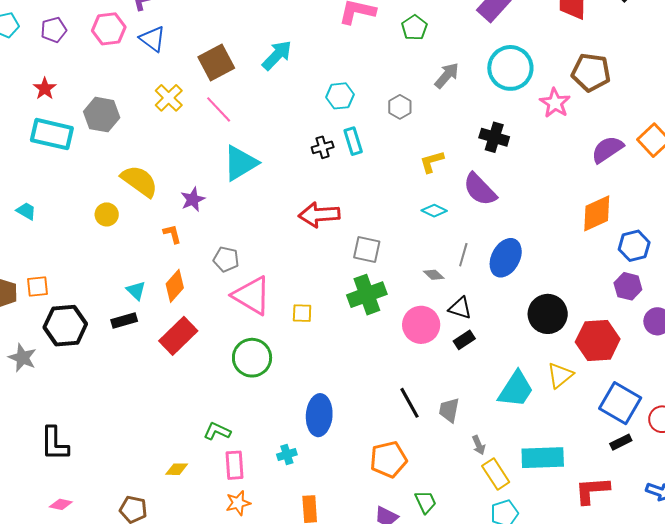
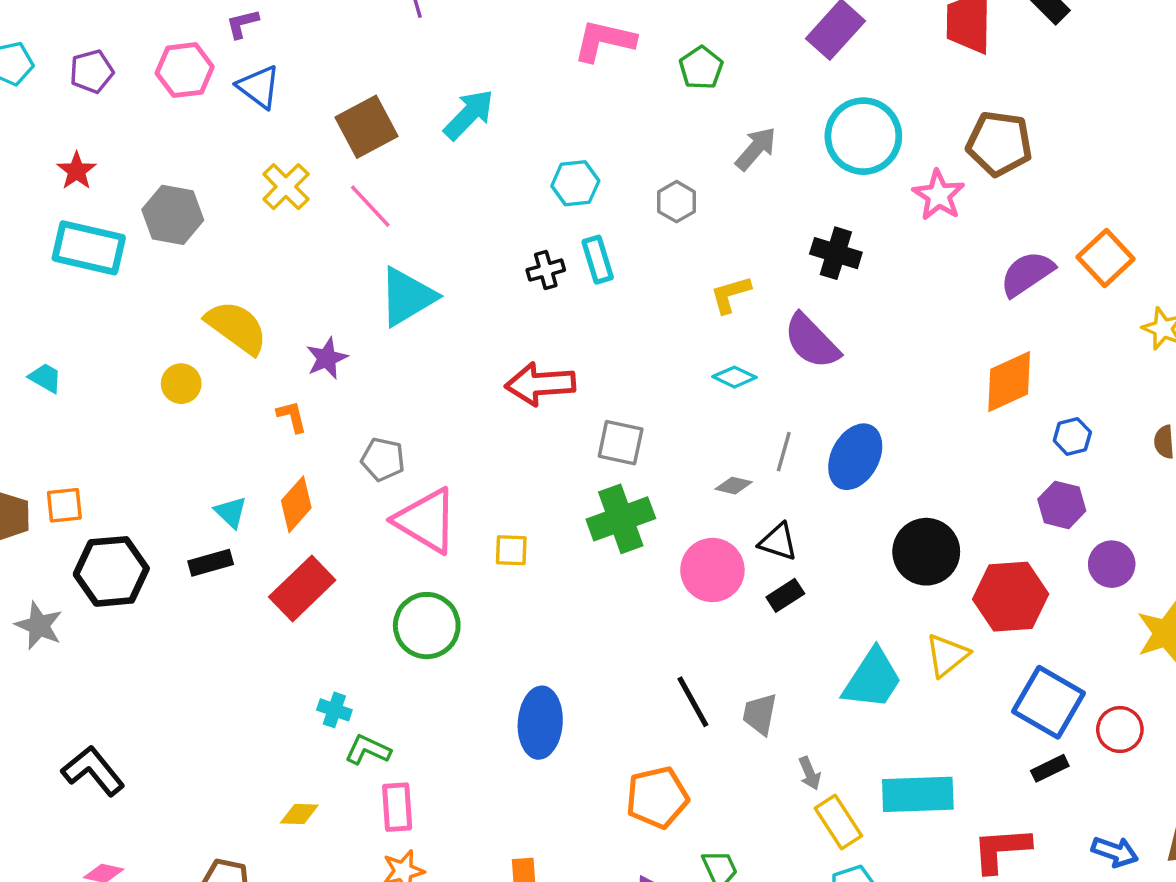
blue hexagon: (634, 246) -> (1072, 436), size x0.7
gray diamond: (434, 275) -> (734, 486), turned -30
black L-shape: (55, 444) -> (93, 771), turned 141
cyan cross: (287, 455) -> (334, 710), moved, turned 36

